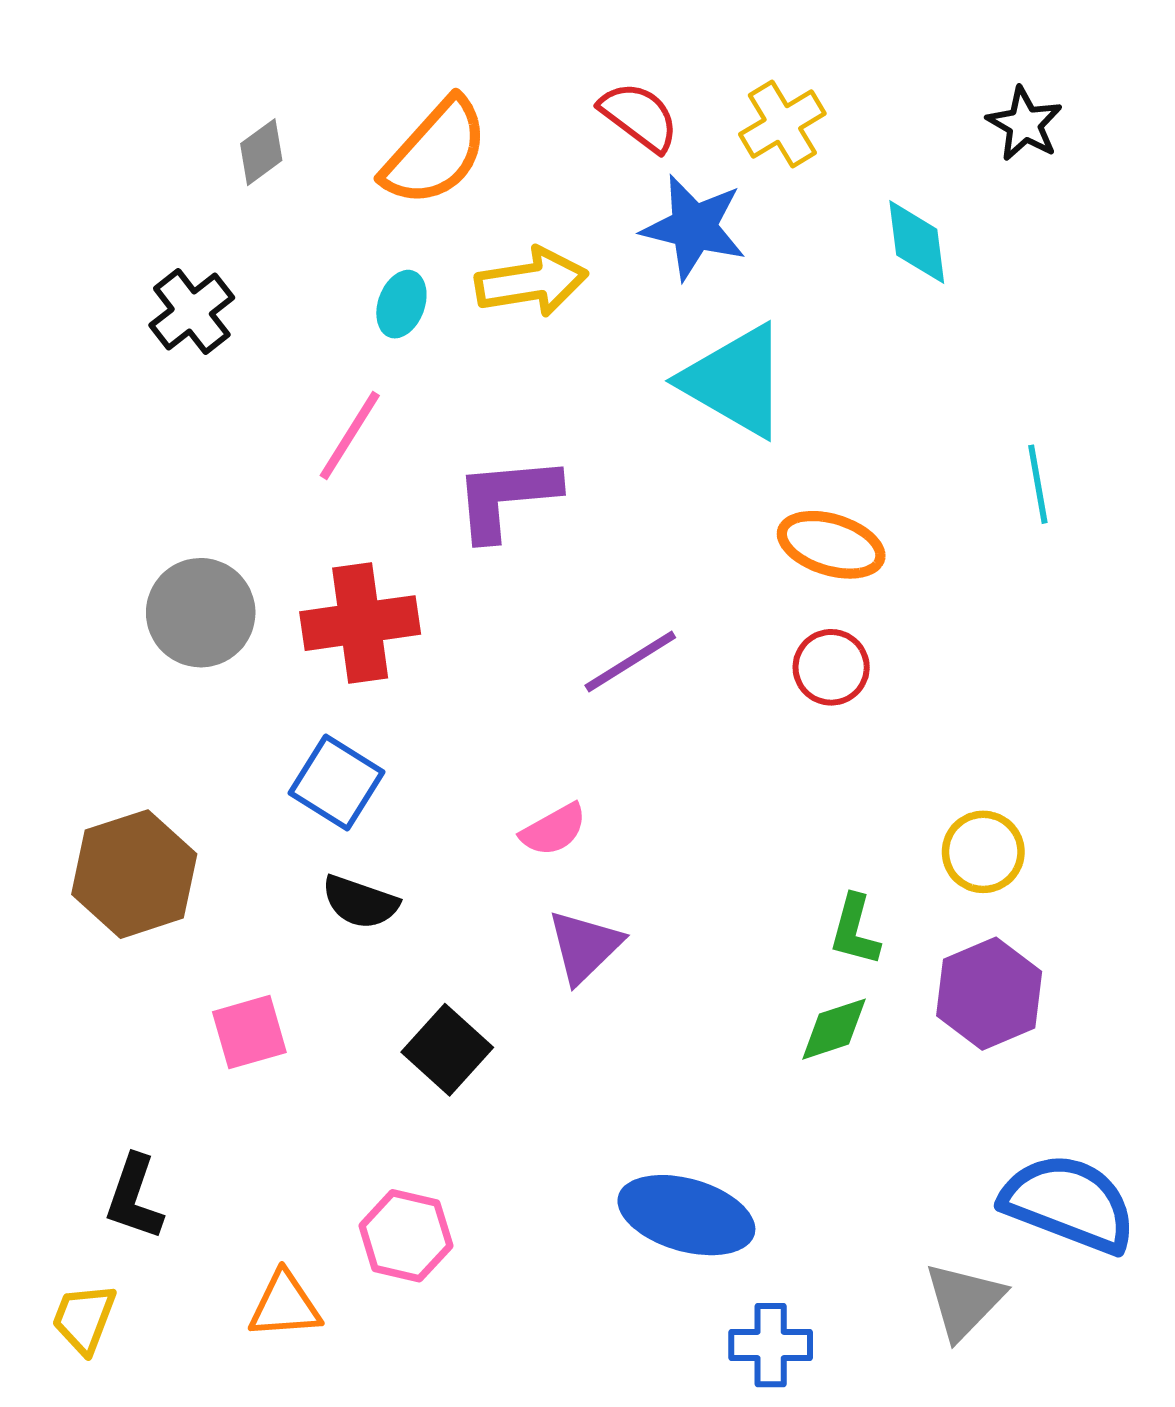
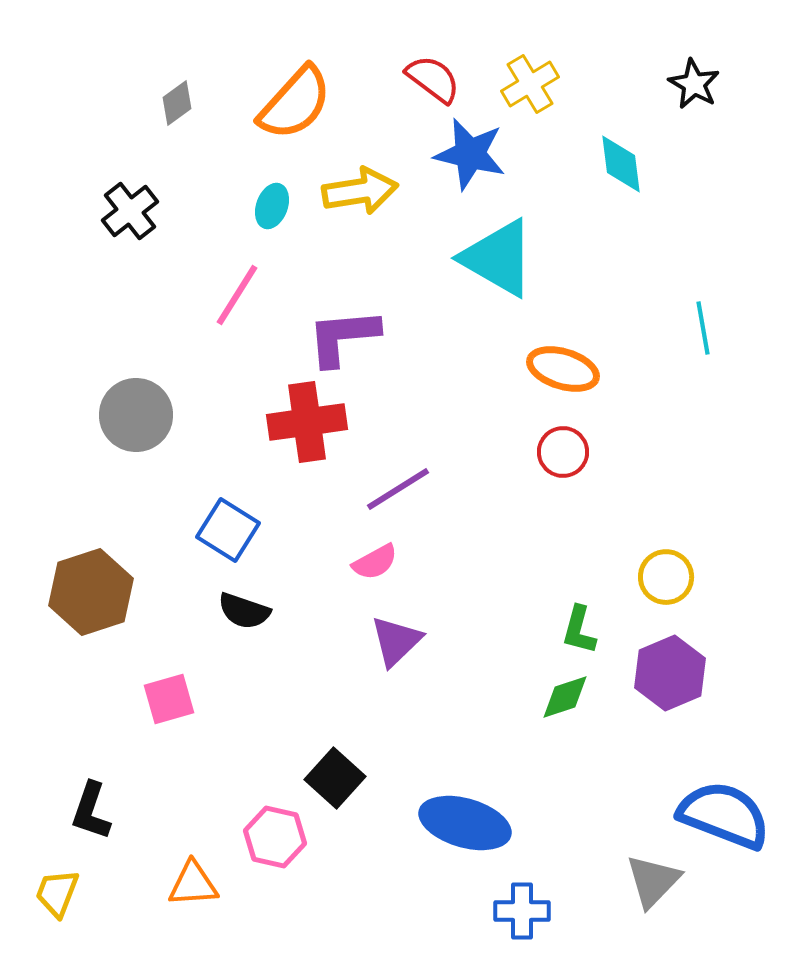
red cross: (360, 623) -> (307, 422), moved
purple line: (630, 661) -> (398, 489), moved
black square: (447, 1050) -> (335, 778), moved

